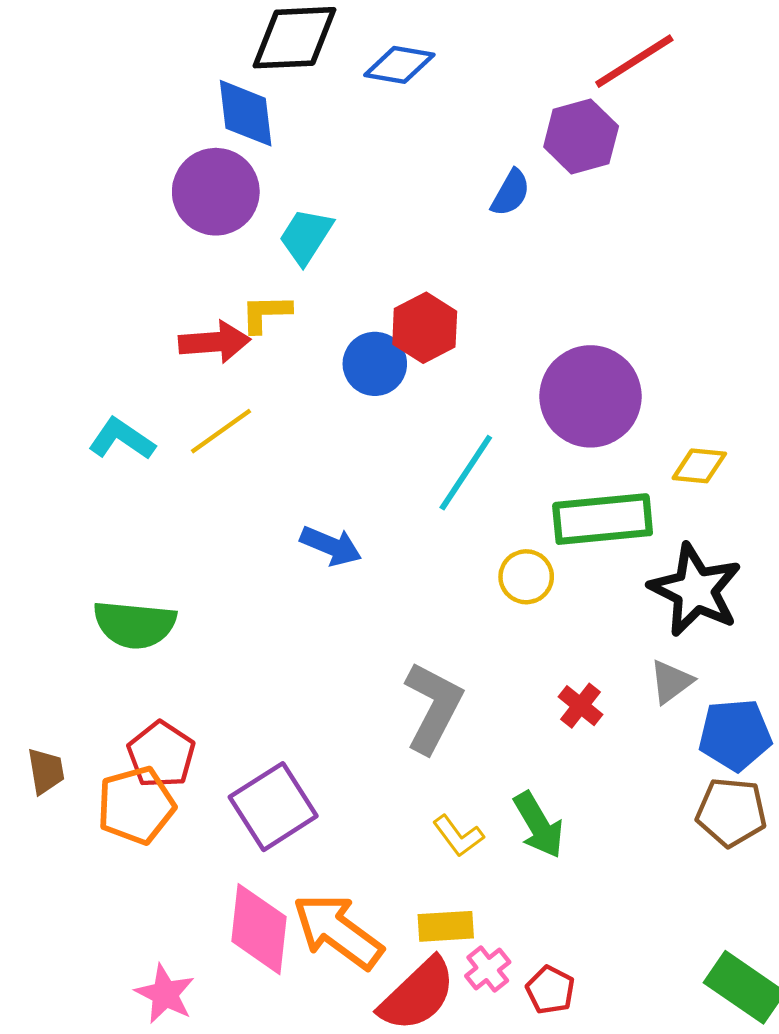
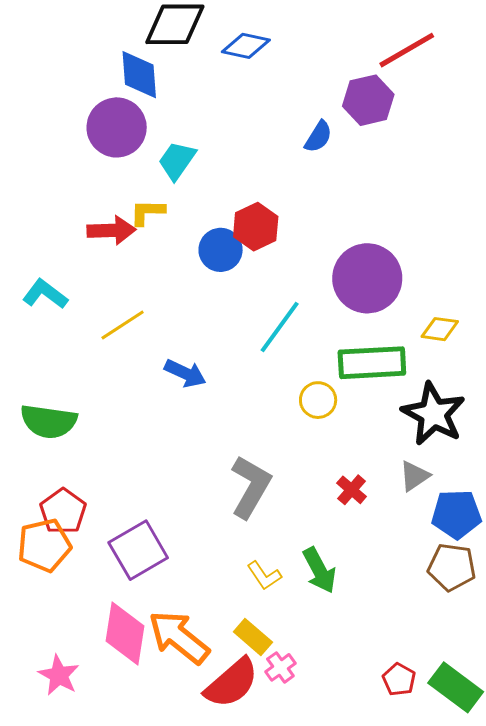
yellow line: (221, 431) -> (123, 325), moved
yellow rectangle: (446, 926) -> (253, 637), turned 42
red pentagon: (550, 990) -> (399, 679), moved

